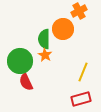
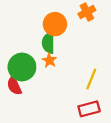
orange circle: (63, 29) -> (55, 24), moved
red semicircle: (26, 82) -> (14, 86), moved

